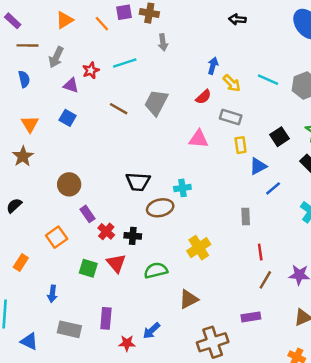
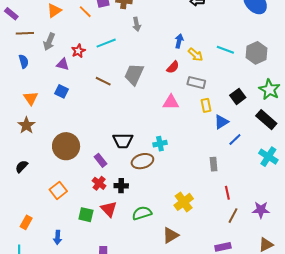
brown circle: (69, 184) -> (66, 146), size x1.4
purple rectangle: (87, 214) -> (100, 160), moved
yellow cross: (199, 248) -> (184, 202), moved
orange rectangle: (21, 263) -> (26, 222), moved

